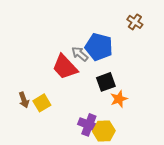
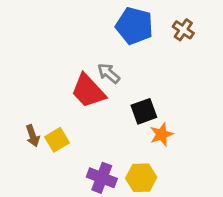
blue pentagon: (99, 47) -> (134, 26), moved
purple cross: (89, 125) -> (102, 178), moved

